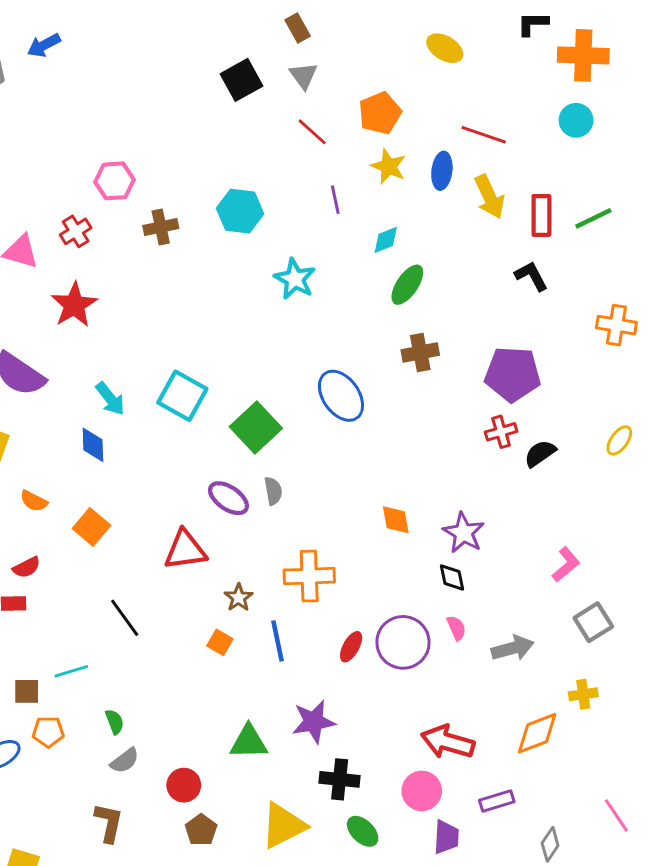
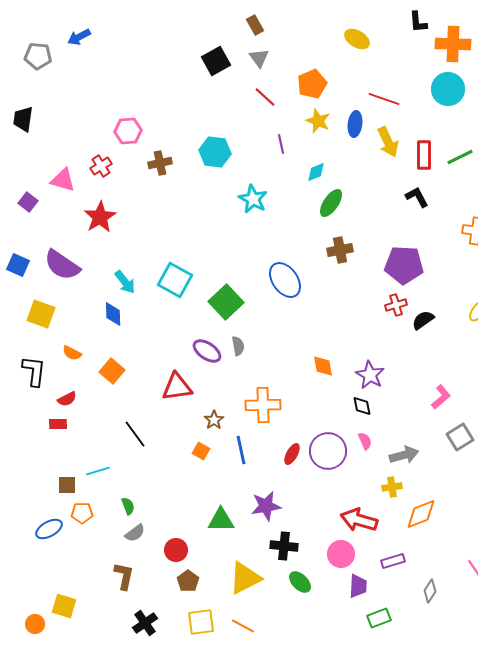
black L-shape: (533, 24) -> (418, 22), turned -95
cyan circle: (576, 120) -> (448, 89), size x1.4
yellow cross: (583, 694) -> (392, 487), moved

